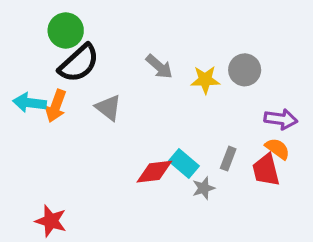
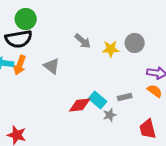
black semicircle: (79, 63) -> (19, 39), moved, turned 32
gray rectangle: (228, 159) -> (125, 97), turned 56
red trapezoid: (266, 170) -> (148, 129), moved

